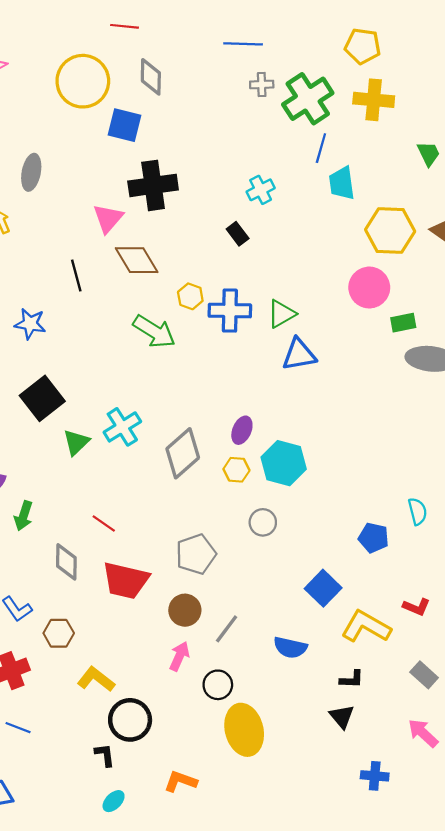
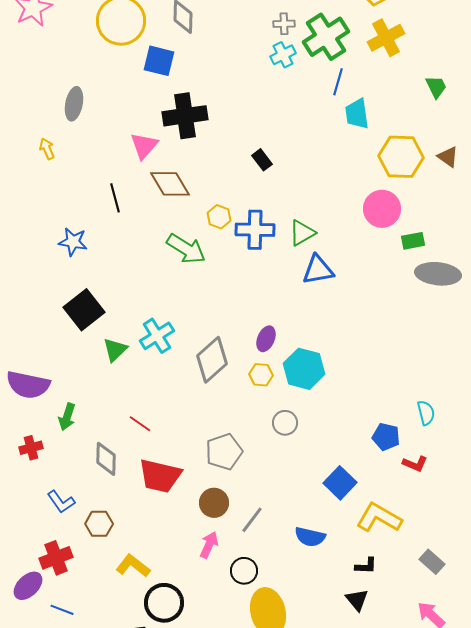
yellow cross: (374, 100) -> (386, 38), turned -33
cyan cross: (261, 190) -> (283, 55), moved
red L-shape: (416, 607) -> (415, 464), moved

